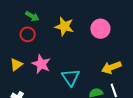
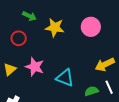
green arrow: (32, 16) -> (29, 16), moved
cyan triangle: (71, 77) -> (65, 78), turned -30

